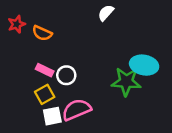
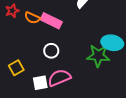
pink rectangle: (45, 70) -> (51, 21), moved, size x1.5
yellow square: (45, 94) -> (16, 68), moved

